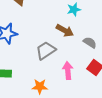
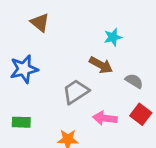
pink arrow: (68, 70) -> (105, 118), turned -78

